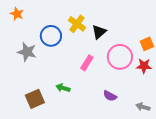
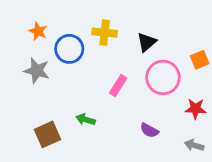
orange star: (17, 14) -> (38, 31), moved
yellow cross: (77, 24) -> (105, 33), turned -30
black triangle: (99, 32) -> (147, 42), moved
red star: (144, 66) -> (196, 109), moved

